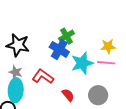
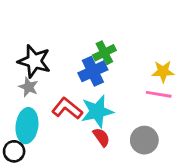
blue cross: (59, 49) -> (93, 71), turned 30
cyan star: (82, 63) -> (97, 111), moved
gray star: (16, 72) -> (28, 87), moved

